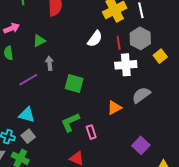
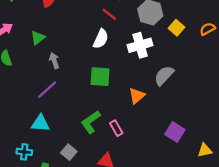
white semicircle: (95, 39) -> (101, 39), moved
red line: (119, 43) -> (109, 14), moved, turned -32
purple line: (28, 80) -> (47, 90), moved
green square: (74, 84) -> (100, 77), moved
gray square: (28, 136) -> (69, 152), moved

